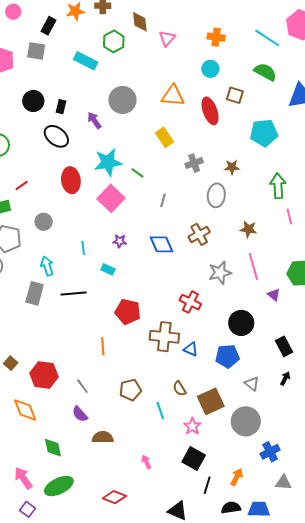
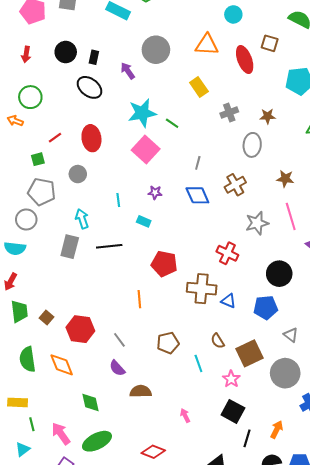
cyan circle: (210, 69) -> (233, 14), moved
red ellipse: (71, 180) -> (91, 138), moved
gray line: (163, 200) -> (198, 163), moved

